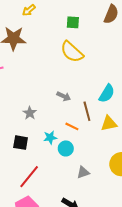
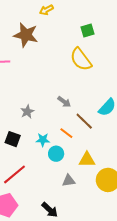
green square: (73, 22) -> (88, 31), turned -32
brown line: (87, 111) -> (84, 121), turned -42
yellow triangle: (109, 124) -> (87, 160), moved

